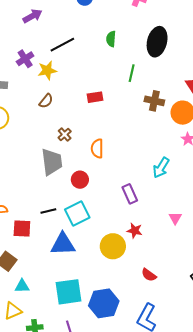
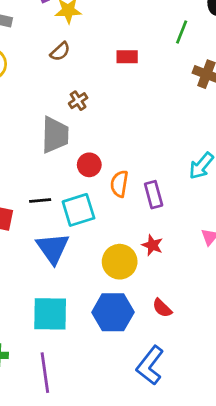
orange semicircle: (97, 148) -> (119, 184), moved
blue triangle: (63, 244) -> (53, 248), turned 48
blue hexagon: (104, 303) -> (113, 312), moved

